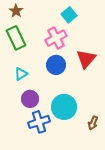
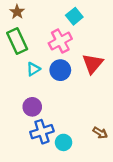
cyan triangle: (21, 74) -> (33, 69), moved
cyan circle: (64, 107) -> (64, 142), moved, size x0.6
brown arrow: (93, 123) -> (100, 133), turned -80

